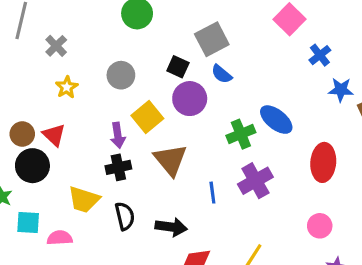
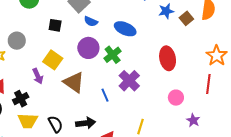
black square: (178, 67) -> (55, 25), moved
gray circle: (121, 75) -> (17, 41), moved
purple circle: (190, 99) -> (88, 48), moved
blue ellipse: (276, 120) -> (125, 29), moved
black cross: (118, 167) -> (21, 99), moved

